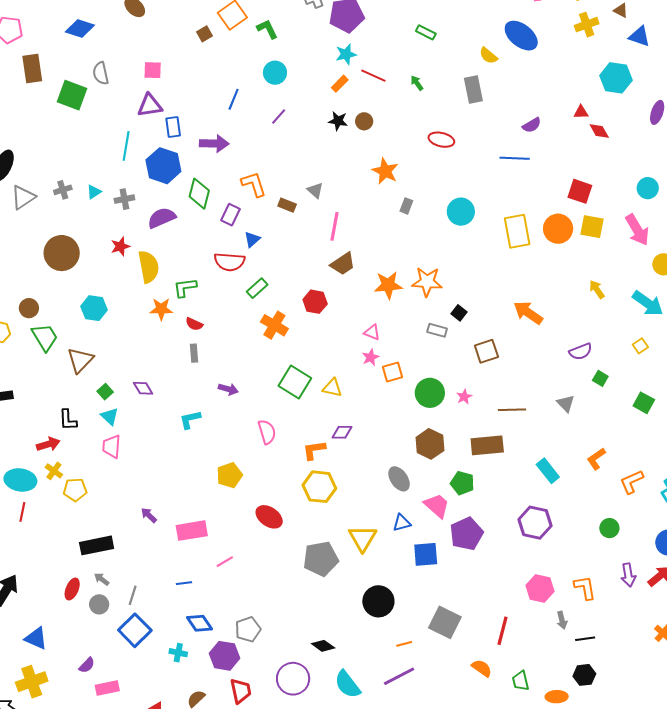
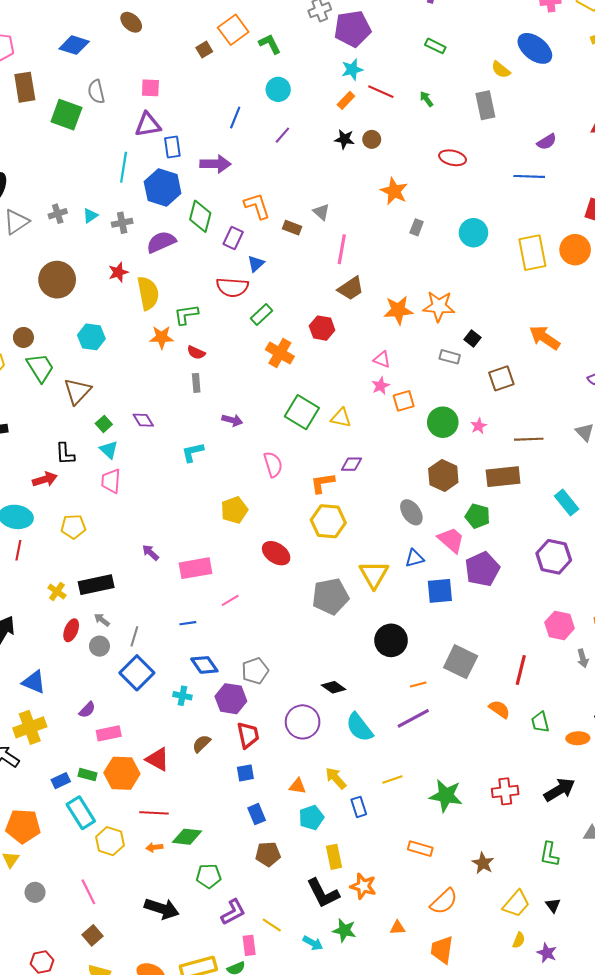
yellow cross: (54, 471) -> (57, 592), moved

